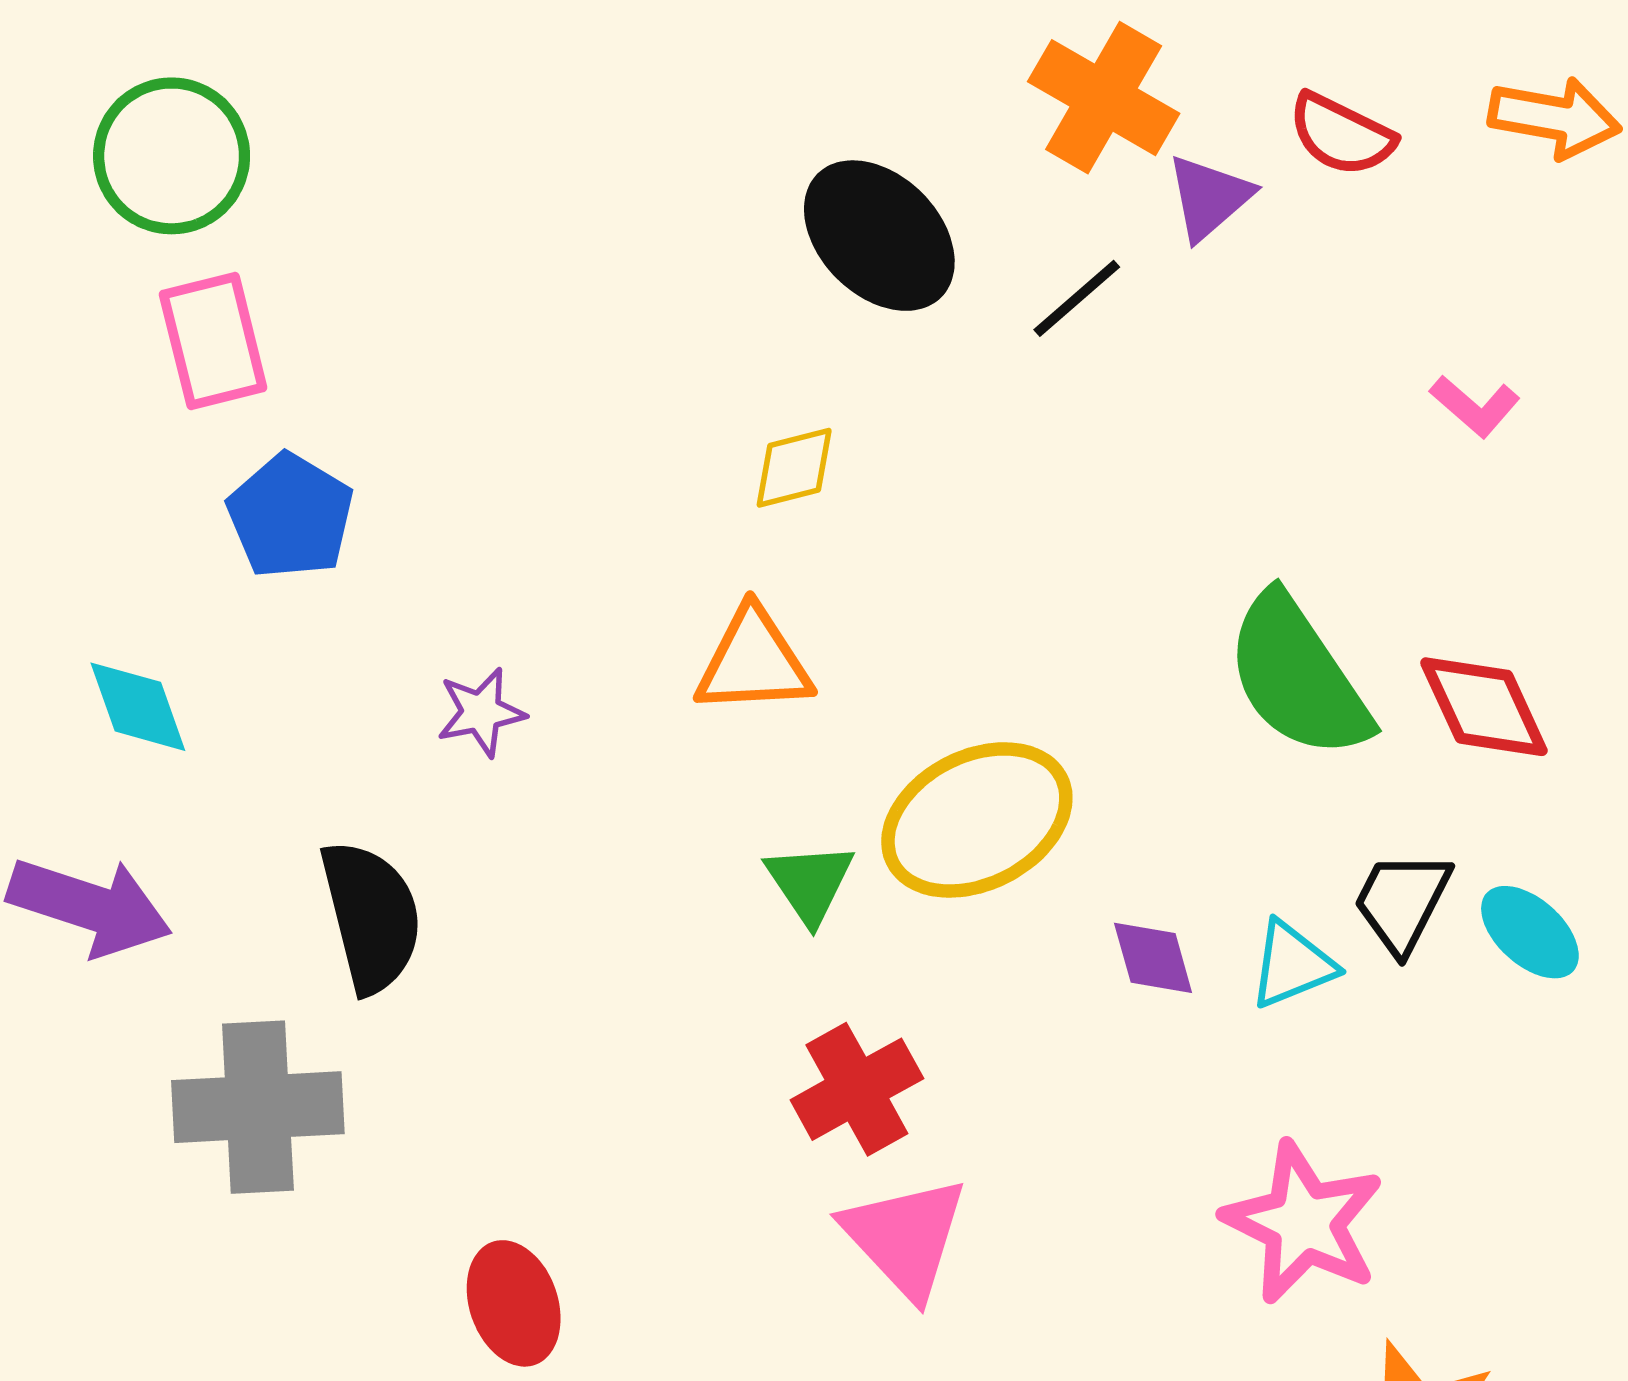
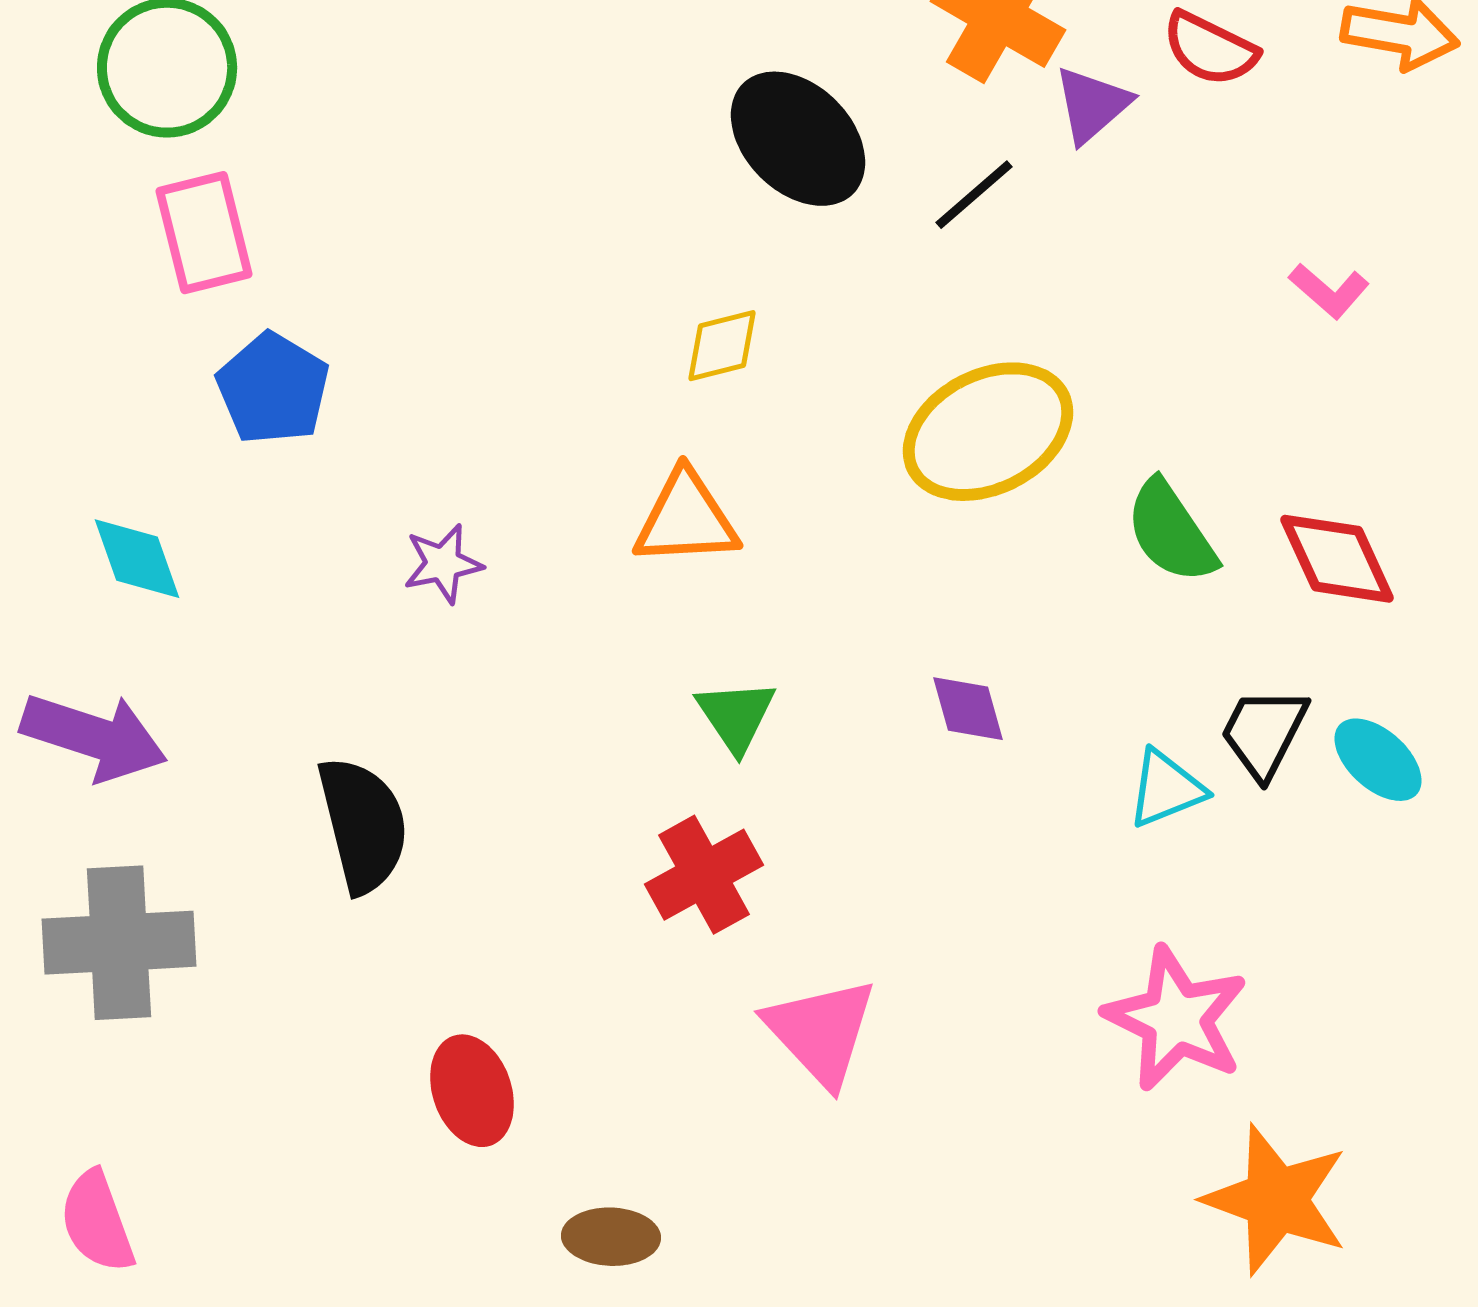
green semicircle: (1298, 676) -> (1171, 532), size x0.7
yellow ellipse: (977, 820) -> (988, 432), moved
black semicircle: (371, 916) -> (363, 825), moved
purple diamond: (1153, 958) -> (968, 709), moved
red cross: (857, 1089) -> (704, 875), moved
gray cross: (258, 1107) -> (119, 943), moved

